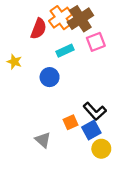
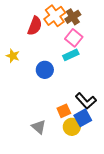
brown cross: (80, 19) -> (73, 17), size x0.7
pink square: (96, 42) -> (74, 38), moved, turned -30
cyan rectangle: (65, 51) -> (71, 55), moved
yellow circle: (101, 149) -> (72, 127), moved

